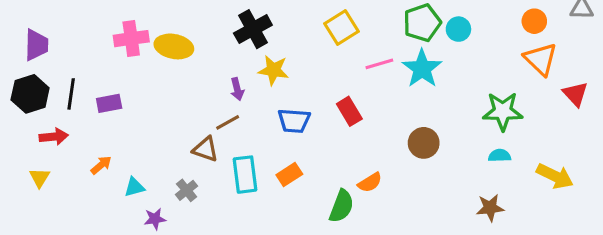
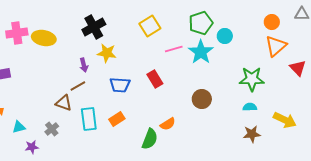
cyan circle: (458, 29) -> (225, 36), moved
orange triangle: (541, 59) -> (276, 46), turned 35
brown star: (490, 208) -> (252, 134), moved

